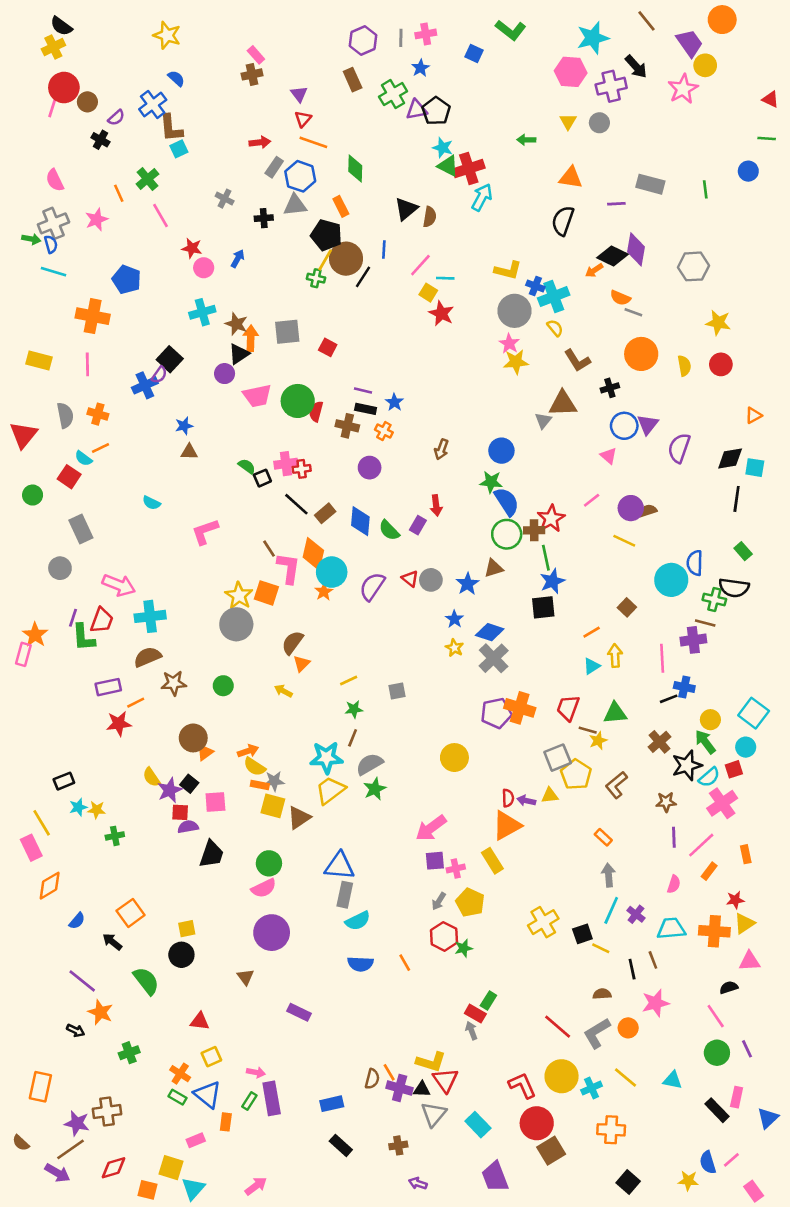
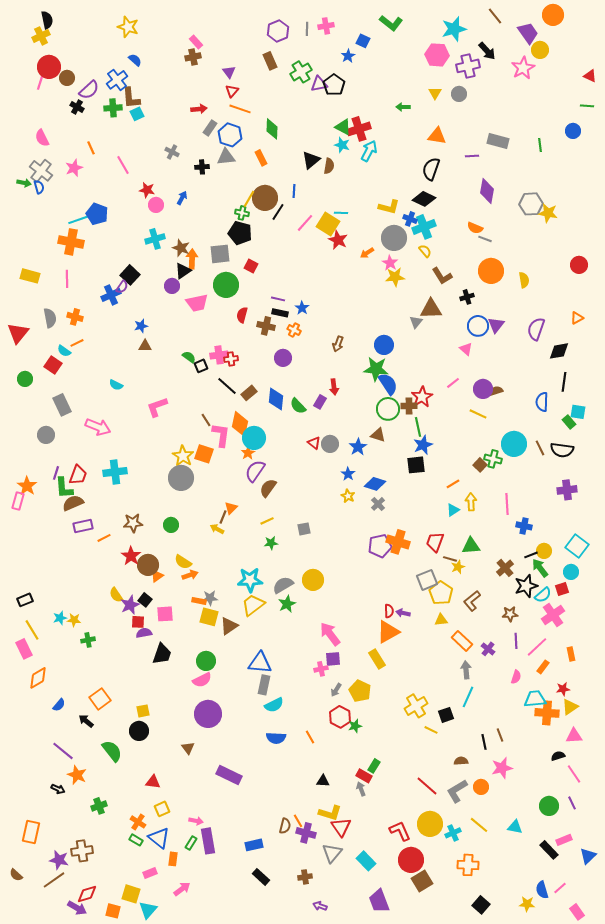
black semicircle: (61, 26) -> (47, 20), turned -138
blue star: (420, 68) -> (348, 56), moved
purple semicircle: (116, 118) -> (89, 90), size x1.5
cyan star: (443, 148) -> (342, 145), moved
green cross: (147, 179) -> (113, 108), moved, turned 36
gray cross: (53, 223) -> (41, 171), turned -30
black pentagon: (326, 235) -> (240, 233), moved
black diamond: (612, 256) -> (424, 199), moved
pink line: (420, 265) -> (305, 223), moved
orange arrow: (594, 270) -> (367, 253), moved
cyan line: (53, 272) -> (78, 220), moved, turned -36
yellow square: (428, 293) -> (328, 224), size x1.6
yellow star: (718, 323) -> (548, 213), moved
red circle: (721, 364) -> (579, 265), moved
green circle: (298, 401) -> (226, 285), moved
purple semicircle: (679, 448) -> (536, 329), moved
cyan square: (755, 468) -> (578, 412), moved
green star: (491, 482) -> (376, 369), size x1.4
blue semicircle: (695, 563) -> (542, 402), moved
brown triangle: (494, 568) -> (378, 435), turned 35
pink arrow: (119, 585) -> (98, 427), moved
purple semicircle: (372, 586) -> (255, 471), moved
green cross: (714, 600) -> (493, 459), moved
brown line: (705, 623) -> (540, 448), moved, turned 49
purple cross: (693, 640) -> (567, 490), moved
brown semicircle: (292, 643) -> (268, 488), moved
brown semicircle: (147, 657) -> (73, 503), moved
gray cross: (494, 658) -> (378, 504), size x0.6
black line: (669, 699) -> (531, 555), moved
red star: (119, 724) -> (131, 556), moved, turned -30
brown line: (353, 738) -> (223, 517), moved
yellow circle: (454, 758) -> (313, 580), moved
yellow semicircle: (255, 767) -> (183, 562), moved
black rectangle: (64, 781) -> (25, 600), moved
yellow triangle: (550, 795) -> (441, 620), moved
pink arrow: (431, 828) -> (330, 634), turned 90
orange rectangle: (603, 837) -> (462, 641), size x1.5
pink cross: (456, 869) -> (321, 669), moved
purple cross: (636, 914) -> (488, 649), moved
cyan trapezoid: (671, 929) -> (535, 699), moved
yellow line: (601, 948) -> (431, 730), moved
purple rectangle: (299, 1012) -> (229, 775), size x1.4
pink line: (716, 1016) -> (574, 774), moved
black triangle: (422, 1089) -> (323, 781), moved
pink rectangle: (737, 1097) -> (564, 840), turned 56
purple arrow: (57, 1173) -> (77, 908), moved
pink arrow: (256, 1186) -> (182, 889), moved

